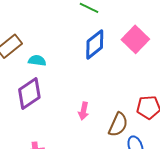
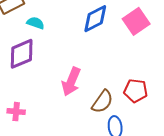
pink arrow: (84, 111) -> (71, 82), size x1.6

